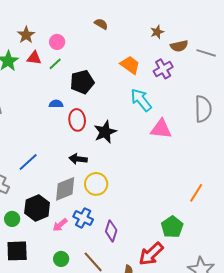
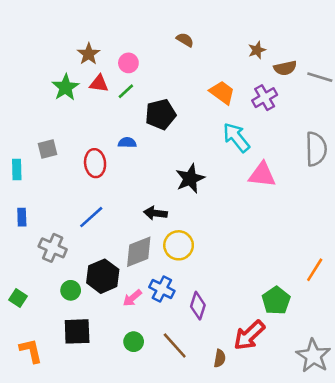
red ellipse: (77, 120) -> (95, 163), moved
orange line: (196, 193) -> (315, 270), moved

